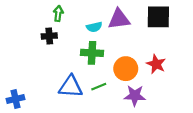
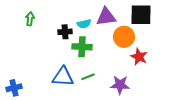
green arrow: (58, 14) -> (30, 19), moved
black cross: (49, 36) -> (65, 32), moved
orange circle: (126, 69) -> (124, 37), moved

